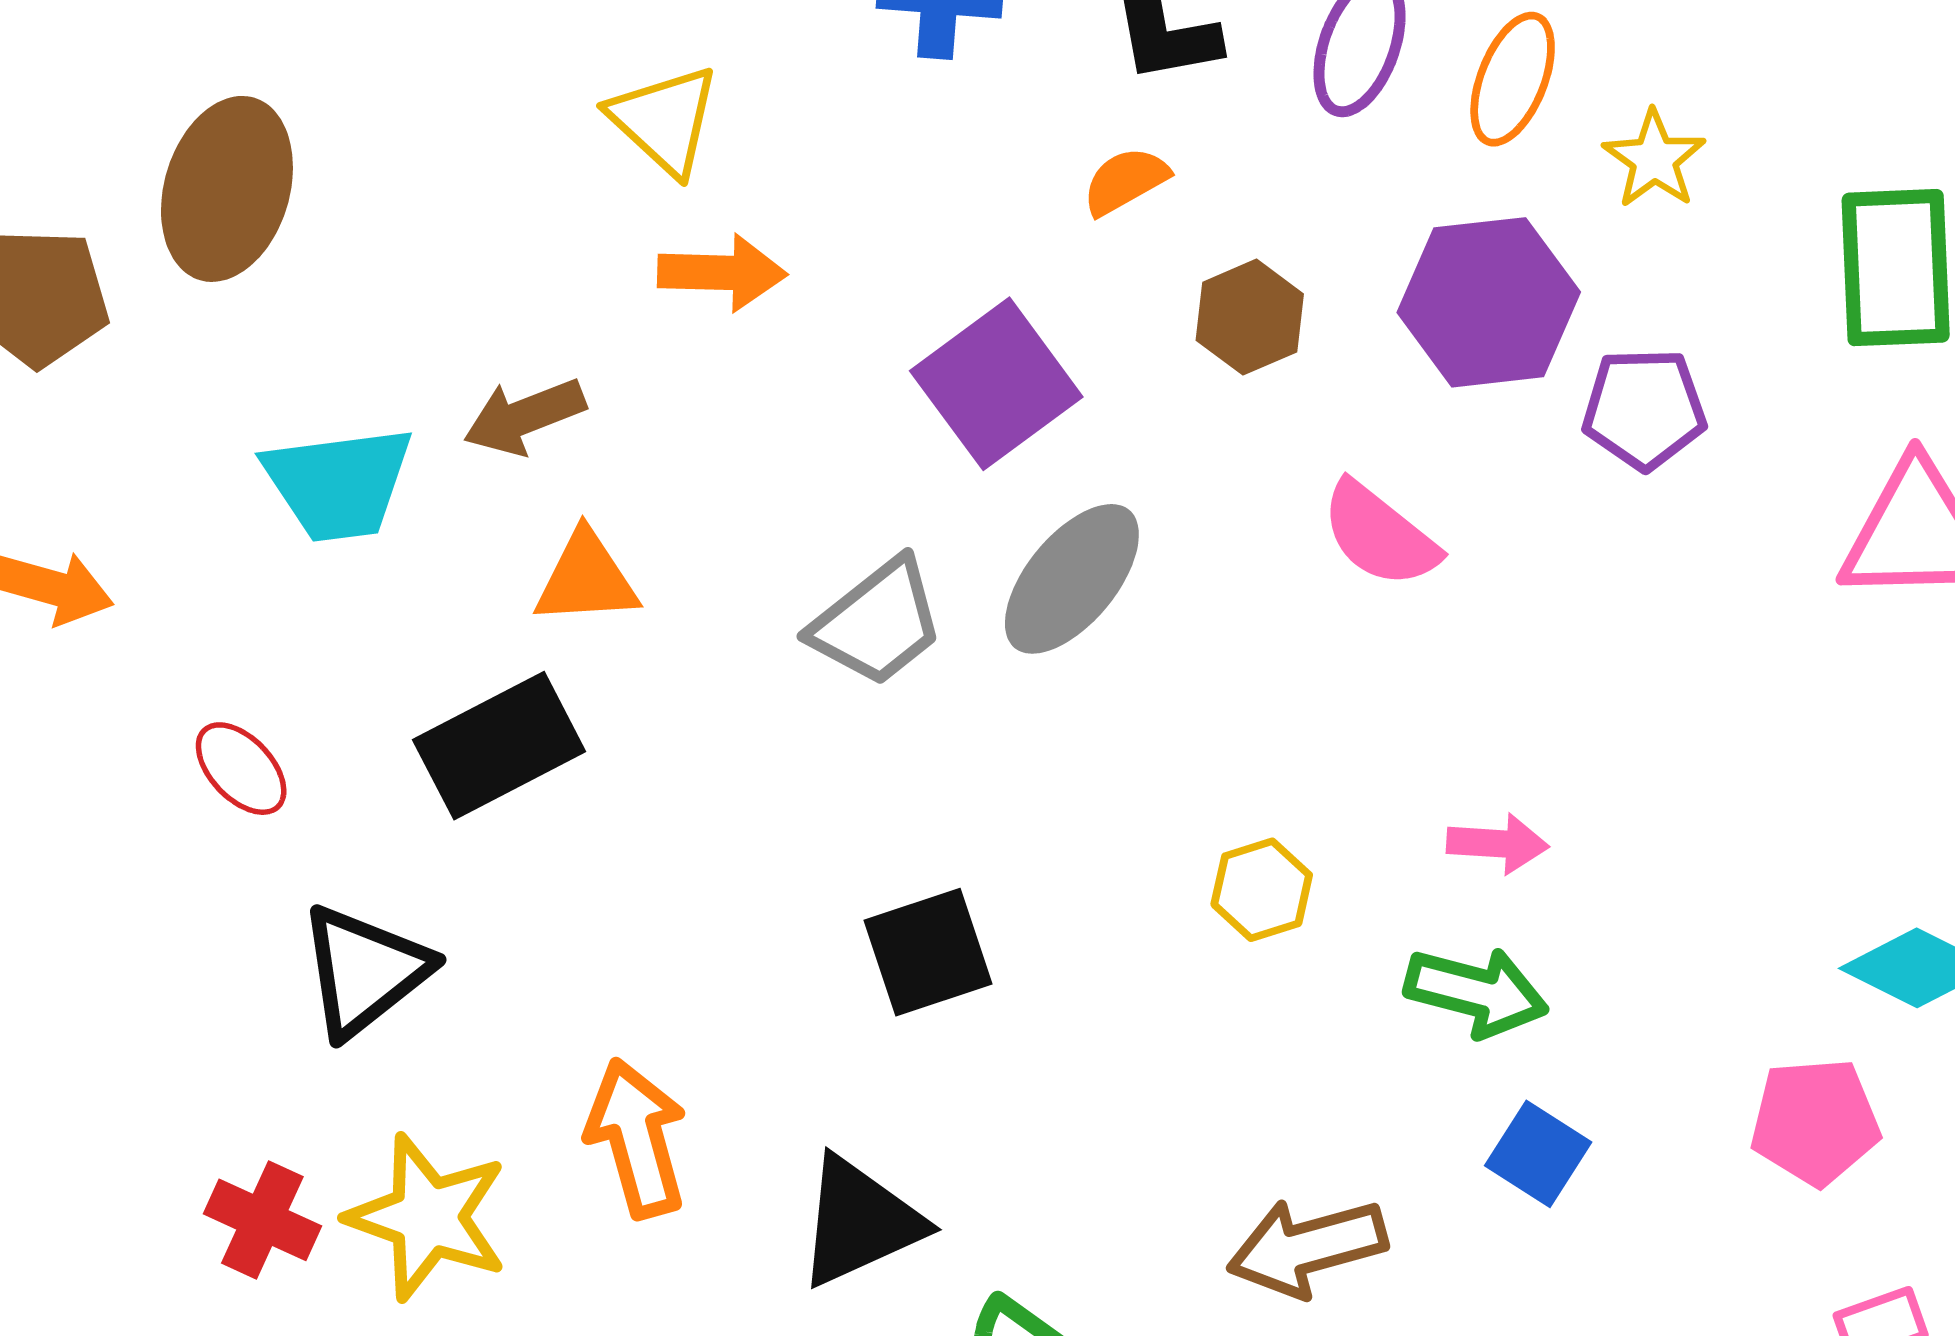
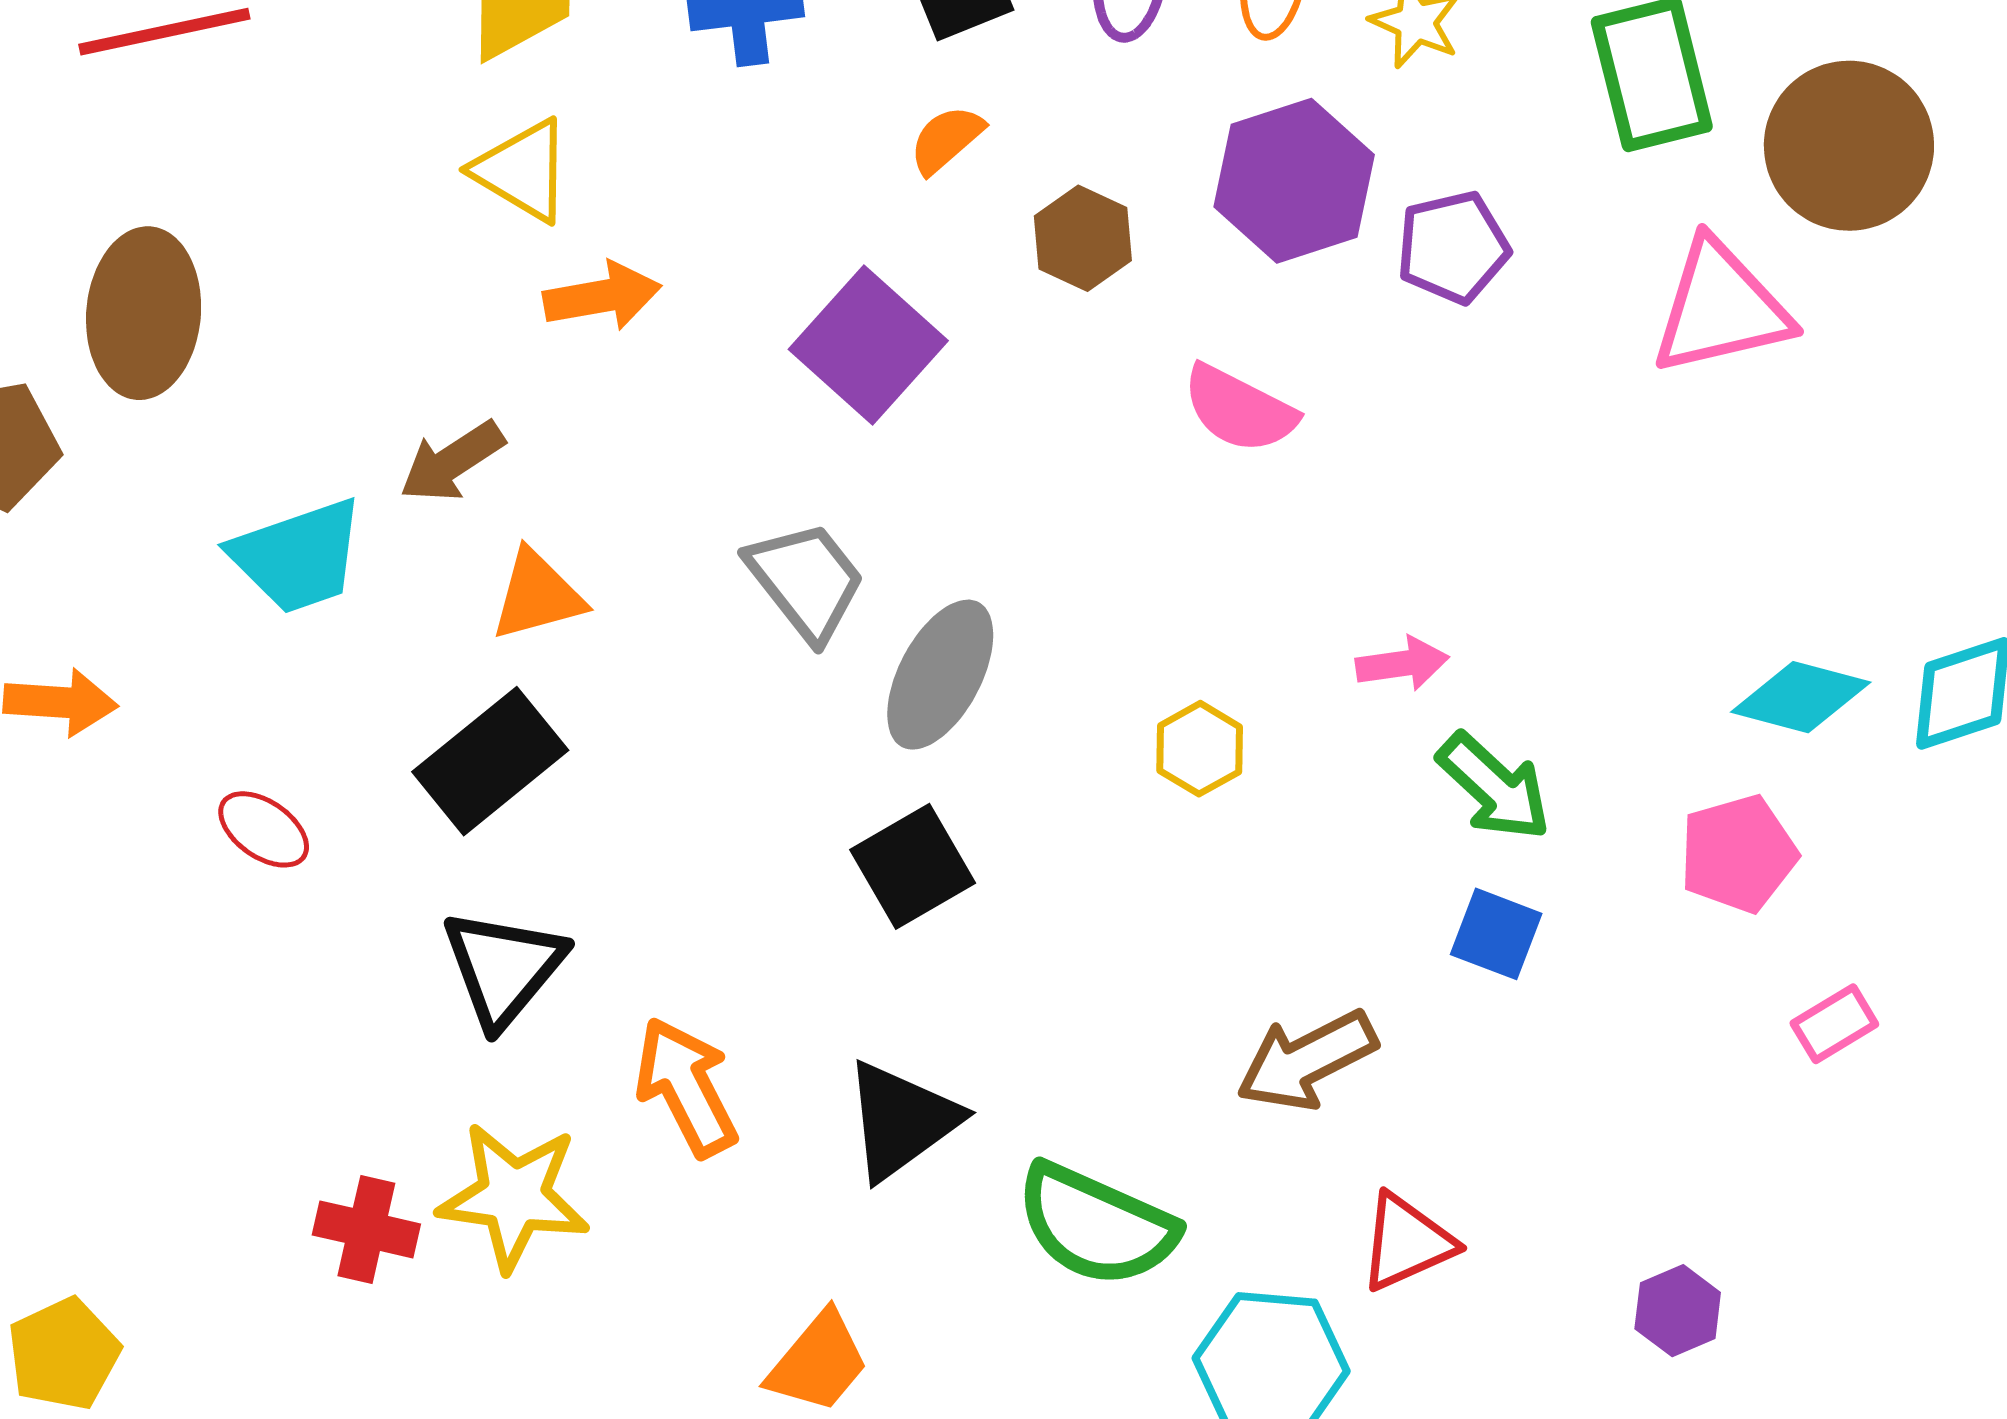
gray ellipse: (1072, 579) -> (940, 675), moved
gray trapezoid: (877, 622) -> (806, 581), turned -78
black triangle: (364, 971) -> (503, 968), moved
green arrow: (1476, 992) -> (1494, 787), moved, turned 40

